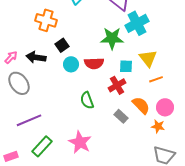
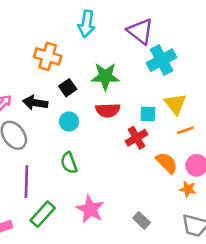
green star: (112, 38) -> (105, 76), moved
cyan circle: (71, 64) -> (69, 121), moved
green semicircle: (87, 100) -> (69, 163), moved
gray rectangle: (121, 116) -> (142, 220), moved
purple line: (29, 120) -> (26, 182), turned -65

